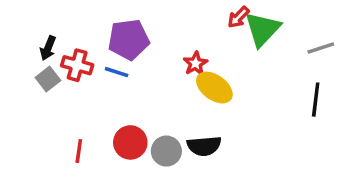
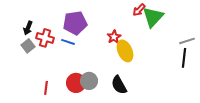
gray line: (321, 48) -> (187, 41), moved
yellow ellipse: (214, 88) -> (125, 51), turned 30
black semicircle: (204, 146) -> (119, 85), turned 66
gray circle: (166, 151) -> (89, 81), moved

